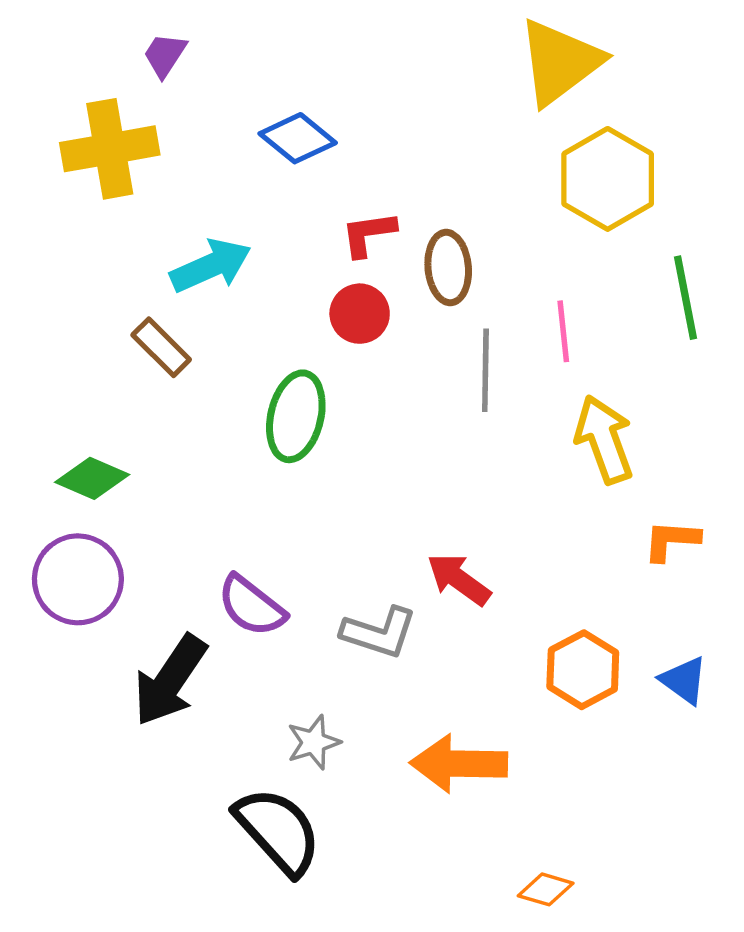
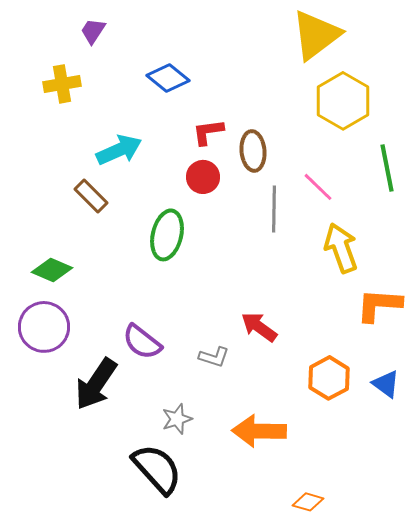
yellow cross: (110, 149) -> (62, 84), size x0.7
pink line: (563, 331) -> (318, 187), turned -40
orange L-shape: (671, 540) -> (379, 305), size x1.4
gray L-shape: (379, 633) -> (214, 357), size x0.7

